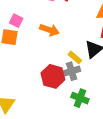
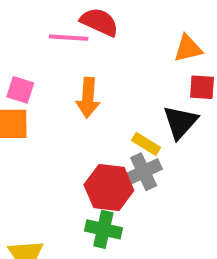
orange arrow: (49, 30) -> (88, 98), turned 84
green cross: (80, 98) -> (103, 229), moved

